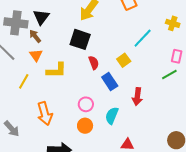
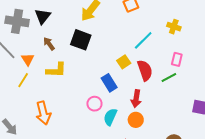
brown arrow: (35, 36) -> (49, 44), moved
orange triangle: (36, 55) -> (28, 59), moved
red semicircle: (94, 63) -> (145, 70), moved, size x1.5
pink circle: (86, 104) -> (94, 104), moved
orange circle: (85, 126) -> (136, 120), moved

